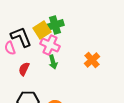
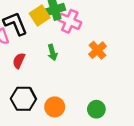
pink cross: (50, 45) -> (70, 21), moved

